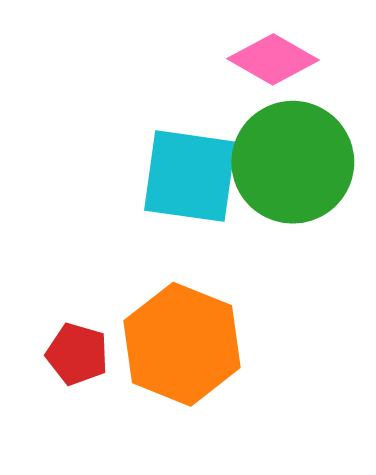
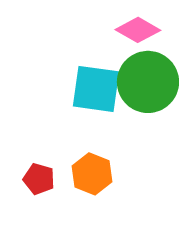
orange hexagon: (182, 344) -> (92, 174), size x0.7

